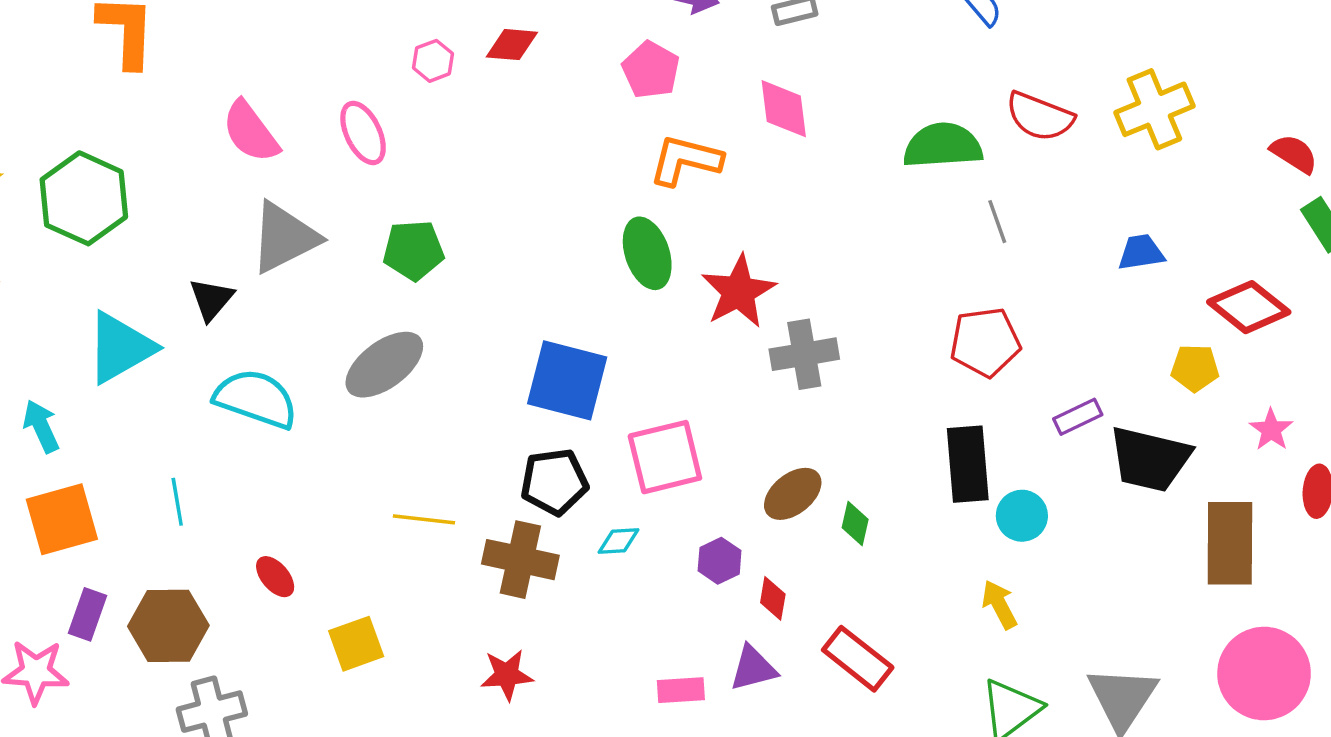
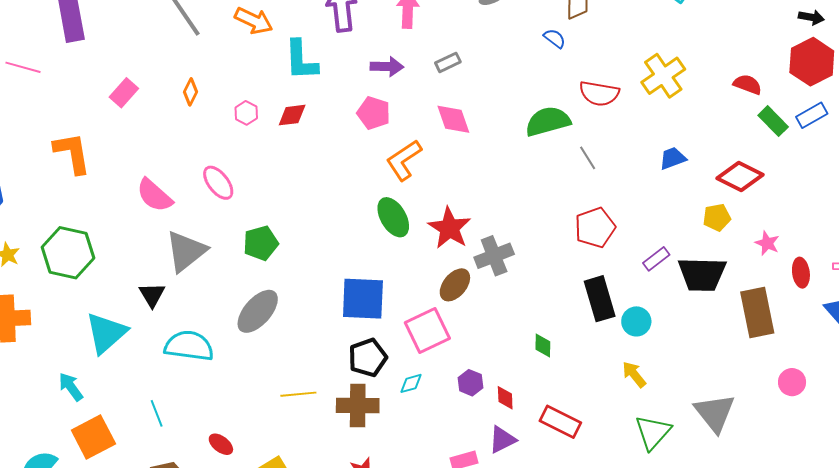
pink hexagon: (433, 61) -> (246, 113), moved
orange L-shape: (685, 160) -> (404, 160), turned -36
brown ellipse: (793, 494) -> (455, 285), moved
pink circle: (1264, 673) -> (792, 382), size x0.5

